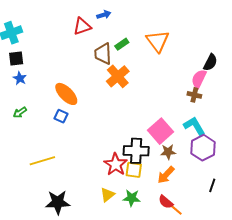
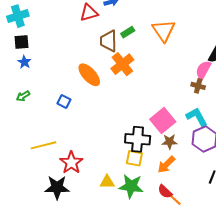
orange ellipse: (66, 94) -> (89, 75), moved
red star: (116, 164) -> (71, 163), moved
yellow triangle: (107, 195) -> (107, 182), turned 35
green star: (132, 198) -> (131, 186), size x1.4

